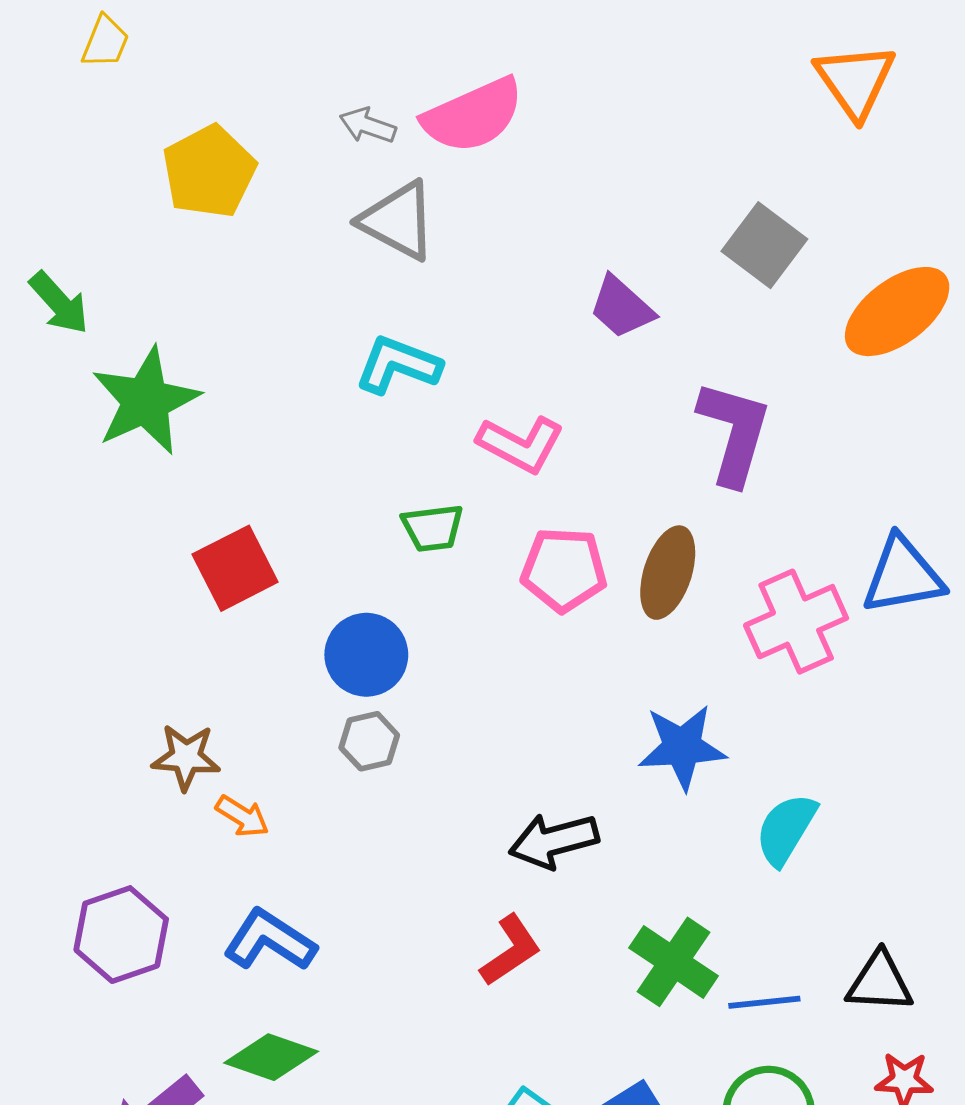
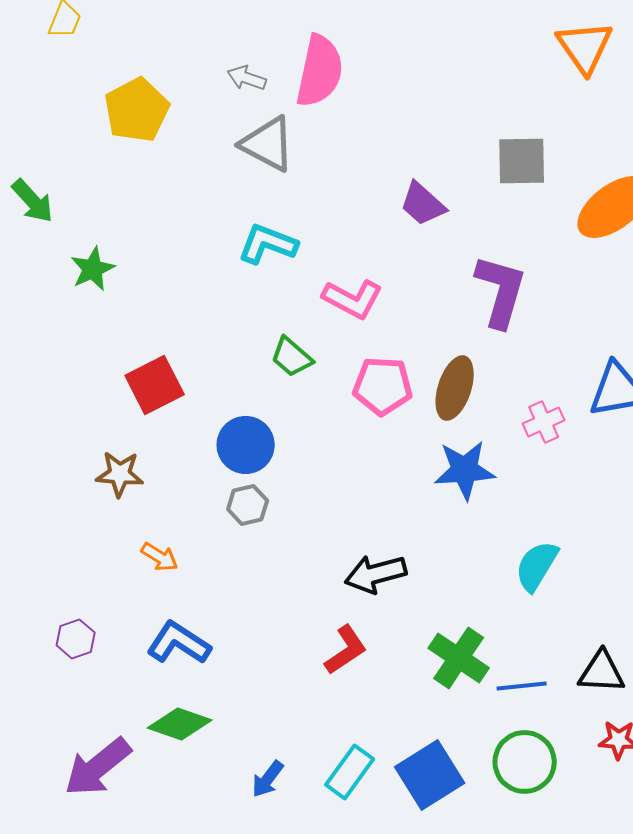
pink semicircle: (473, 115) -> (320, 71), turned -54
gray square: (764, 245) -> (522, 161), turned -38
green star: (146, 401) -> (93, 269), size x0.6
green trapezoid: (433, 528) -> (292, 357), turned 48
pink cross: (796, 622) -> (544, 422), size x0.6
blue star: (682, 747) -> (465, 470), moved
brown star: (186, 757) -> (120, 474), moved
purple hexagon: (121, 935) -> (76, 639), size x0.6

